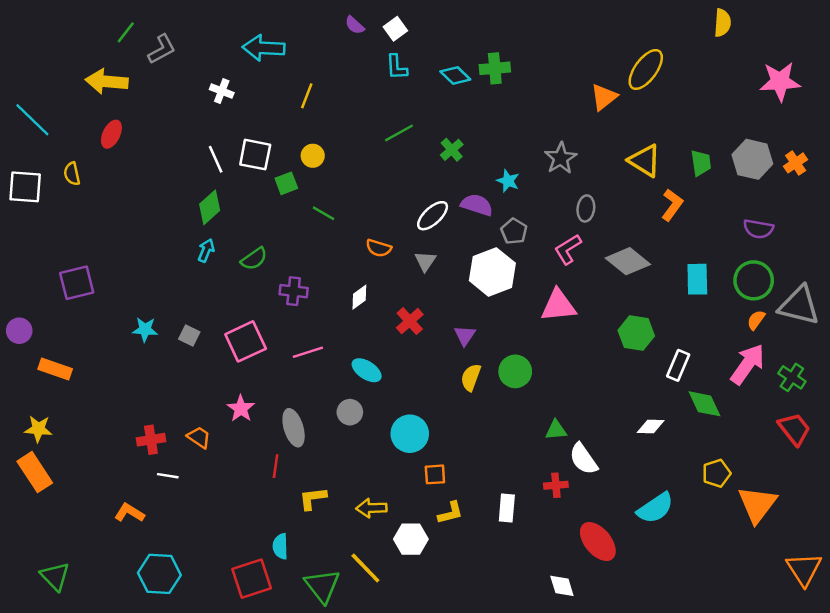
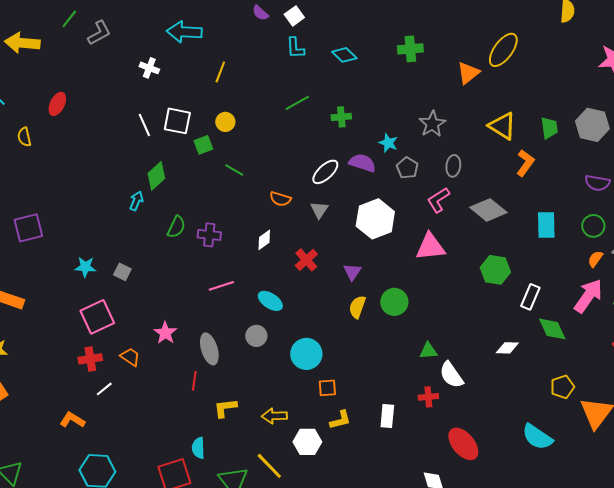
green cross: (495, 68) -> (410, 49), moved
yellow arrow: (107, 81) -> (22, 43), moved
green cross: (452, 150) -> (341, 117), turned 36
green diamond: (210, 207) -> (156, 176), moved
gray pentagon: (514, 231) -> (407, 168), moved
green semicircle: (254, 259) -> (176, 227), moved, turned -30
green circle: (754, 280) -> (593, 226), size x0.7
pink square: (246, 341) -> (97, 317), moved
white line: (168, 476) -> (104, 389), turned -48
cyan semicircle: (655, 508) -> (537, 437), moved, turned 68

